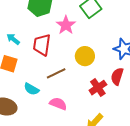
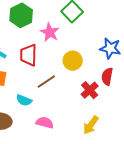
pink semicircle: (58, 104) -> (45, 123), moved

